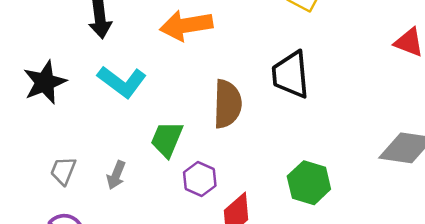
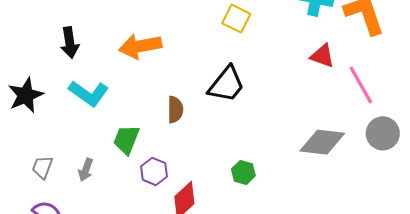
black trapezoid: (291, 75) -> (226, 84), turned -135
brown semicircle: (227, 104) -> (175, 110), size x0.7
green hexagon: (309, 183) -> (243, 172), size x0.7

